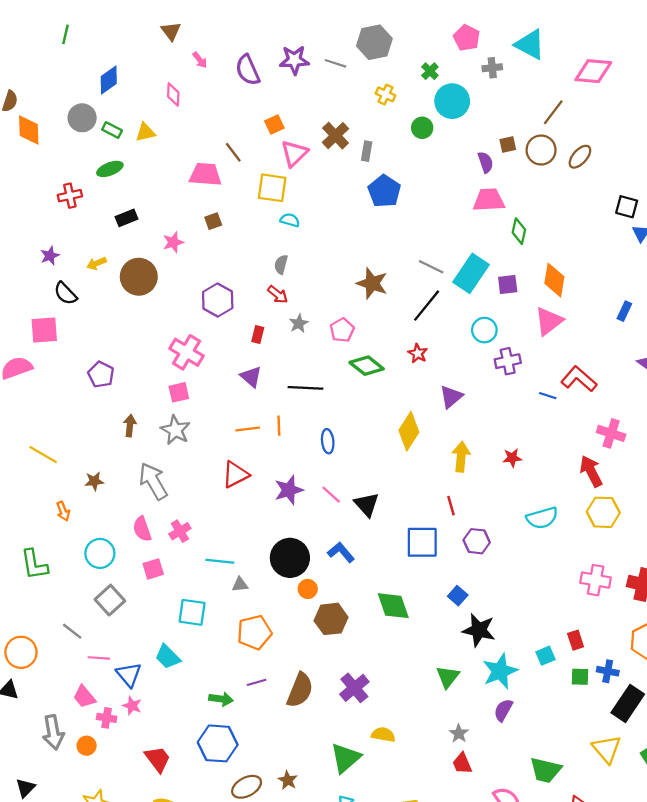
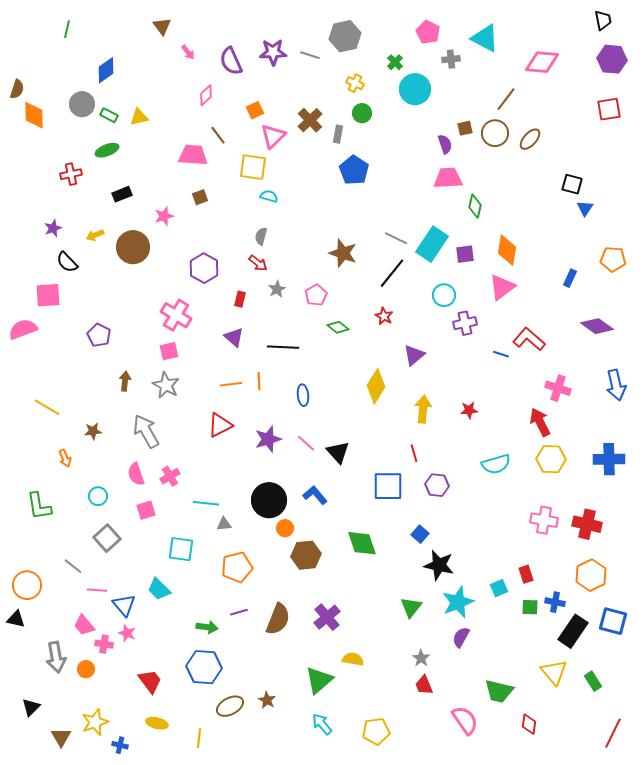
pink diamond: (173, 94) -> (206, 95), moved, turned 45
green circle: (422, 128) -> (362, 113), moved
green diamond: (367, 366) -> (338, 327), size x0.7
cyan circle: (100, 553) -> (98, 496), size x0.7

